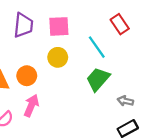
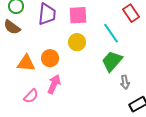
gray arrow: (125, 101) -> (125, 82), moved, turned -112

